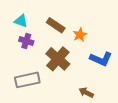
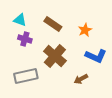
orange star: (80, 35) -> (85, 30), moved
brown arrow: (86, 93) -> (81, 79), moved, turned -56

